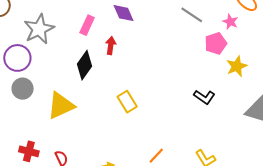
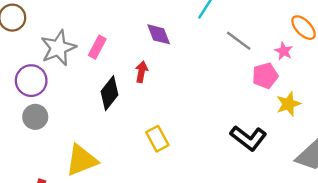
pink rectangle: (87, 25) -> (97, 47), moved
black L-shape: (204, 97) -> (248, 138), size x1.4
yellow triangle: (61, 106) -> (82, 160), moved

